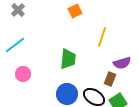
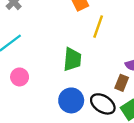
yellow line: (102, 37) -> (98, 27), moved

